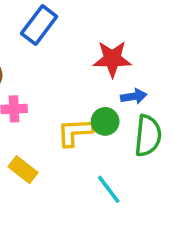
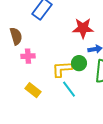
cyan line: (109, 189) -> (69, 89), moved

